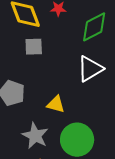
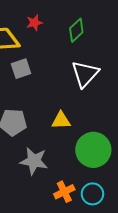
green diamond: (94, 27) -> (76, 30), size x0.7
gray star: (35, 136) -> (34, 161), moved

